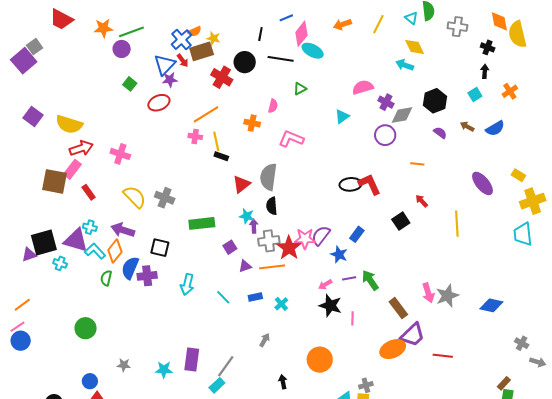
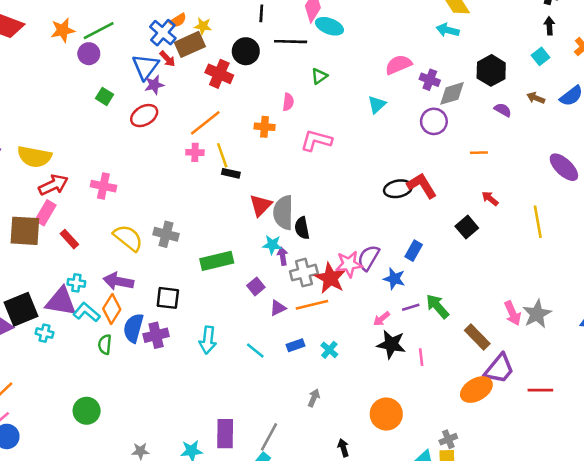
gray semicircle: (268, 177) -> (283, 213), moved

